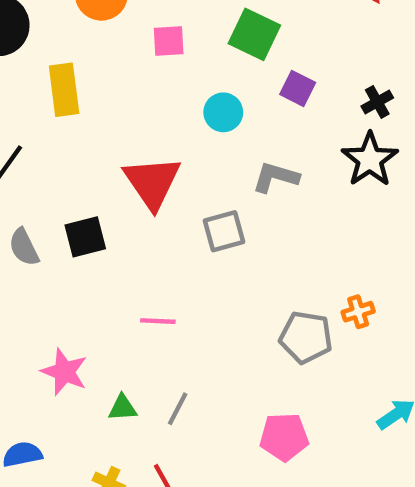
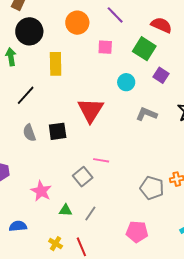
gray square: (224, 231) -> (83, 177), moved, turned -30
pink line: (158, 321) -> (101, 160), moved

